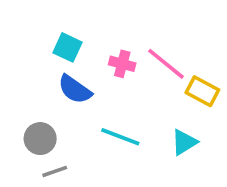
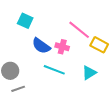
pink cross: (122, 64) -> (62, 47), moved
blue semicircle: (75, 89) -> (41, 46), moved

